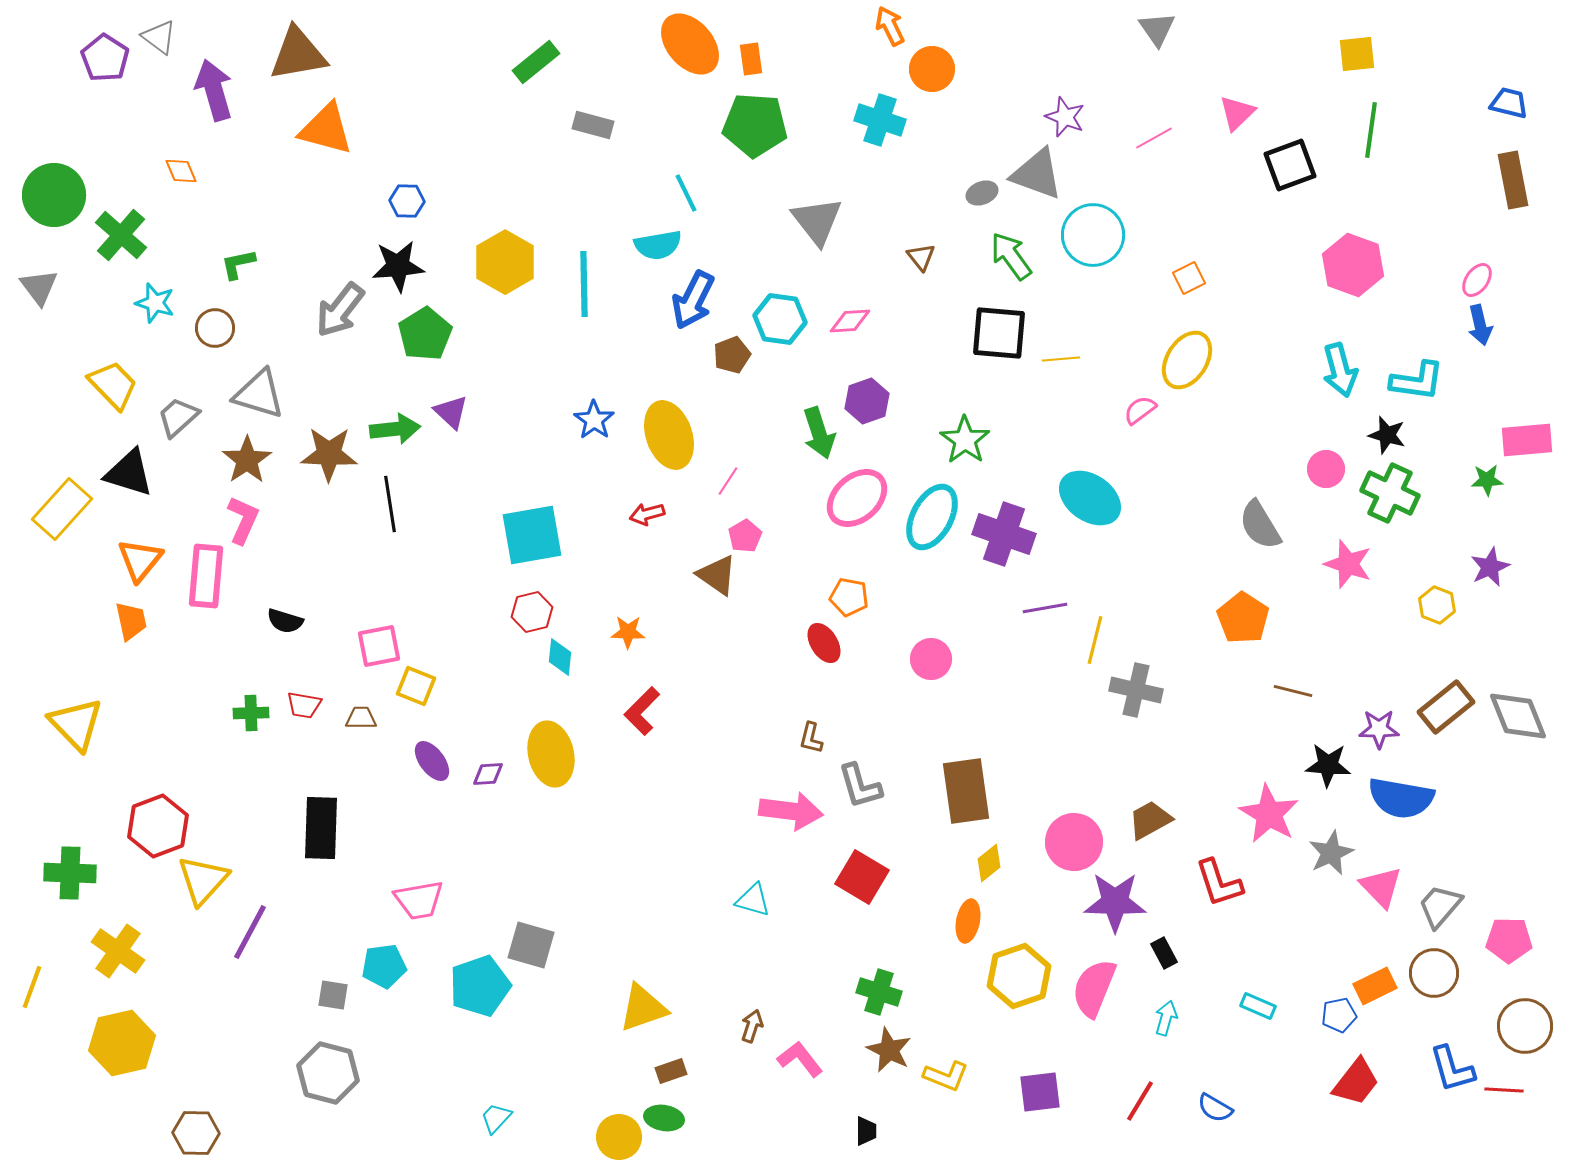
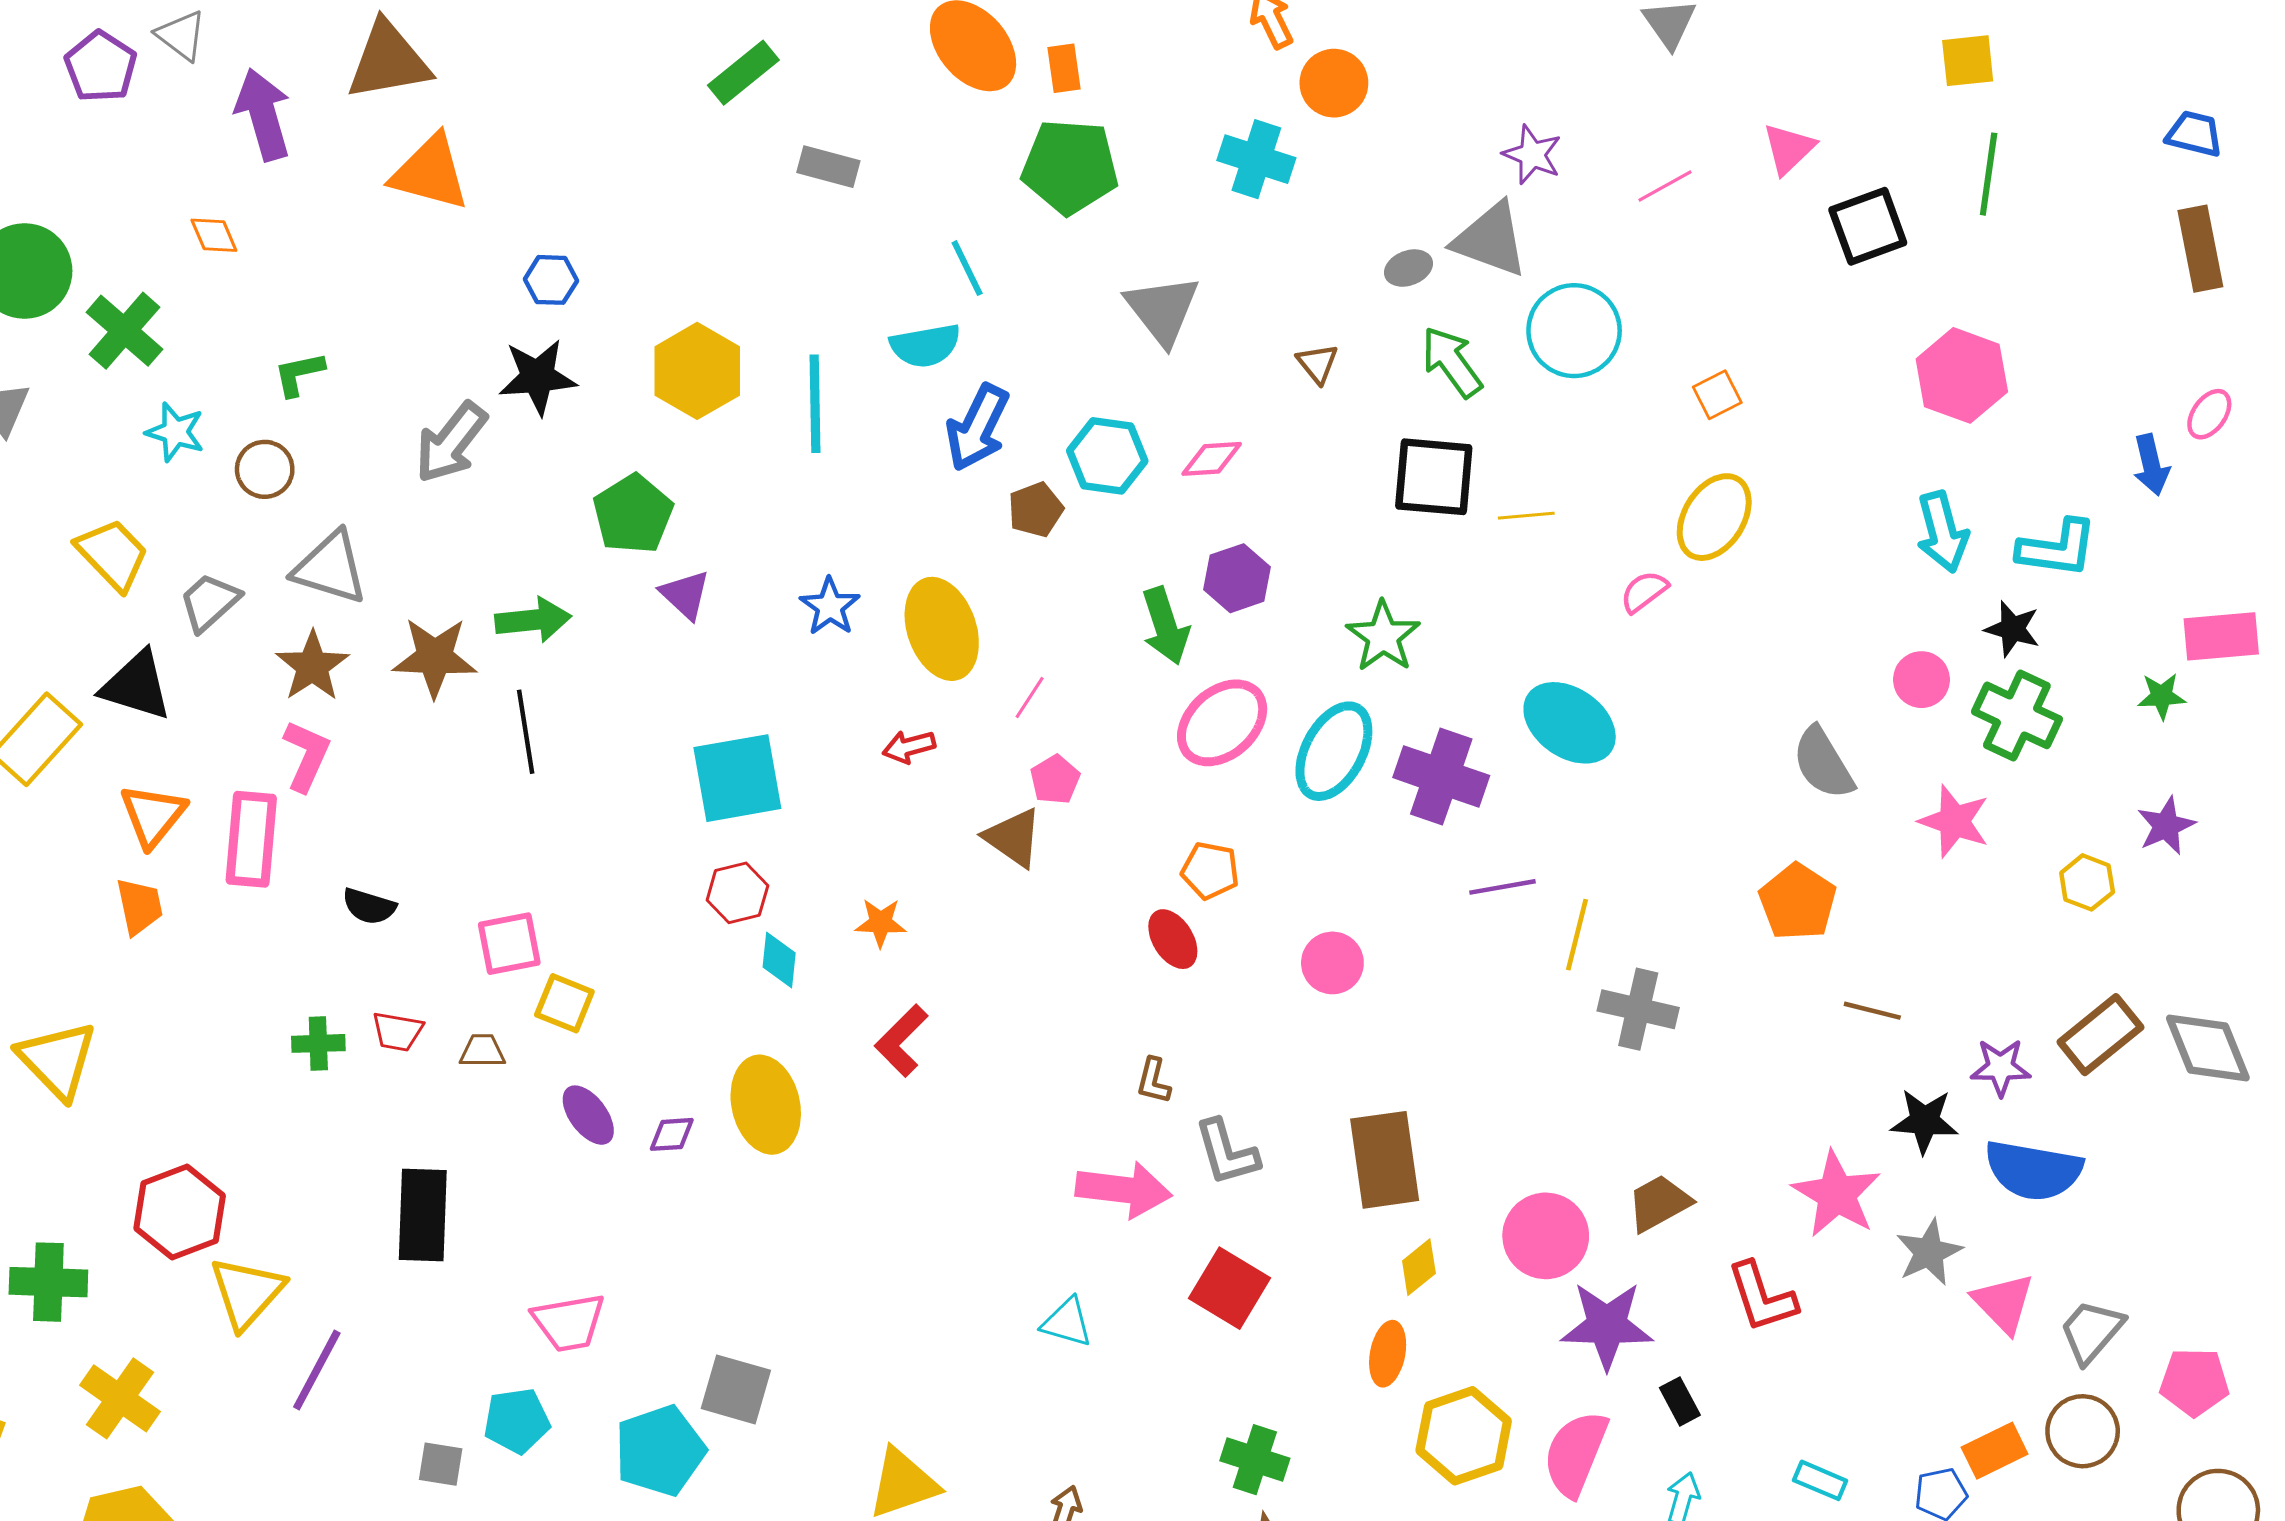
pink ellipse: (1477, 280) -> (2209, 414), moved
green pentagon: (425, 334) -> (633, 514), moved
purple triangle: (451, 412) -> (685, 595), moved

